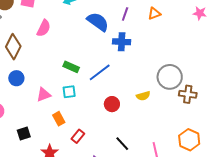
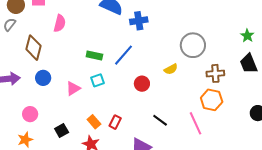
brown cross: (188, 94) -> (215, 73), moved
orange rectangle: (59, 119) -> (94, 122), moved
orange hexagon: (189, 140) -> (212, 100), moved

